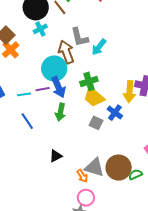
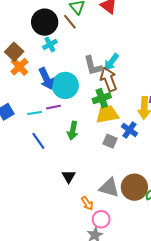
gray L-shape: (80, 37) -> (93, 66), moved
brown arrow: (66, 52) -> (109, 79), moved
blue arrow: (58, 87) -> (46, 79), moved
yellow trapezoid: (94, 97) -> (107, 114), turned 130
black triangle: (56, 156) -> (69, 177), turned -32
orange arrow: (82, 176) -> (87, 203), moved

